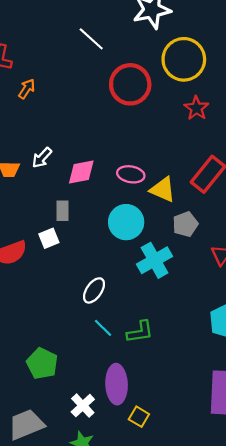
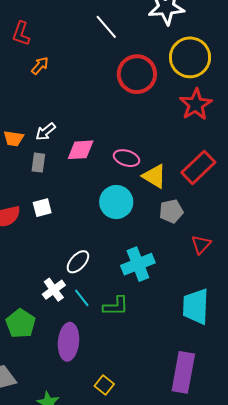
red star: (196, 108) -> (196, 104), size x1.4
gray rectangle: (62, 211) -> (38, 163), moved
cyan cross: (155, 260) -> (138, 264), moved
purple ellipse: (117, 384) -> (69, 342), moved
white cross: (83, 406) -> (54, 290), moved

